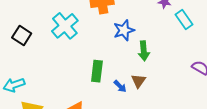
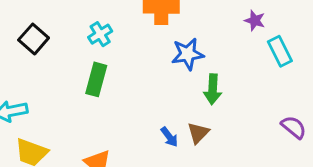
cyan cross: (65, 26) -> (100, 34), size x0.6
green rectangle: (97, 71) -> (96, 79), moved

